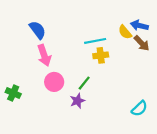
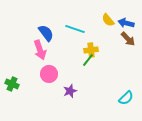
blue semicircle: (38, 30) -> (46, 33), moved
yellow semicircle: (125, 32) -> (108, 20), moved
cyan line: (95, 41) -> (75, 29), moved, turned 30
green line: (84, 83) -> (88, 60), moved

